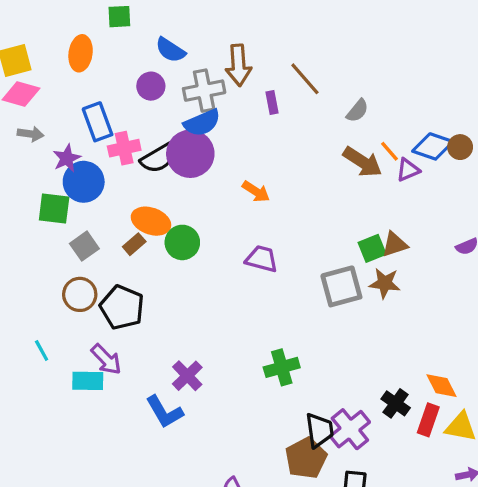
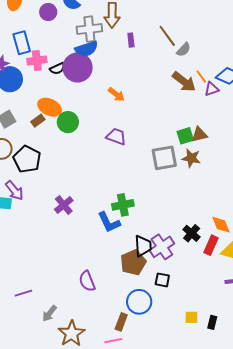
brown line: (305, 79) -> (167, 36), moved
purple circle: (151, 86) -> (48, 12), moved
black semicircle: (158, 158) -> (57, 69), size x0.7
blue L-shape: (164, 412) -> (109, 222), moved

